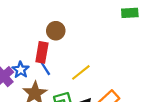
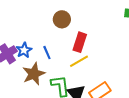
red rectangle: (42, 52) -> (80, 42), moved

